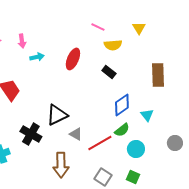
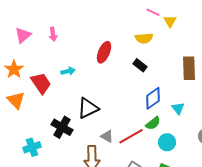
pink line: (98, 27) -> (153, 12), moved
cyan arrow: (37, 57) -> (68, 71), moved
gray triangle: (76, 134) -> (107, 136), moved

